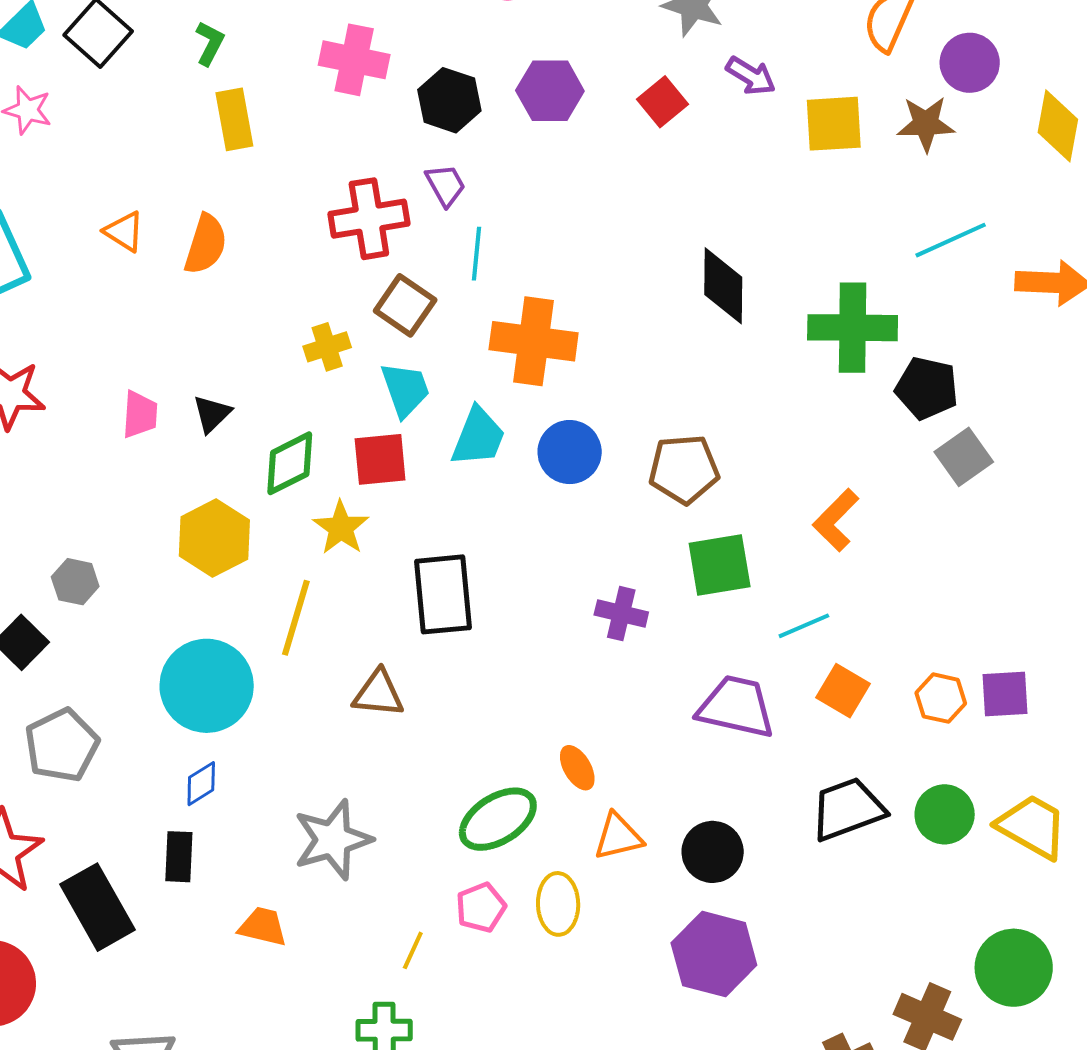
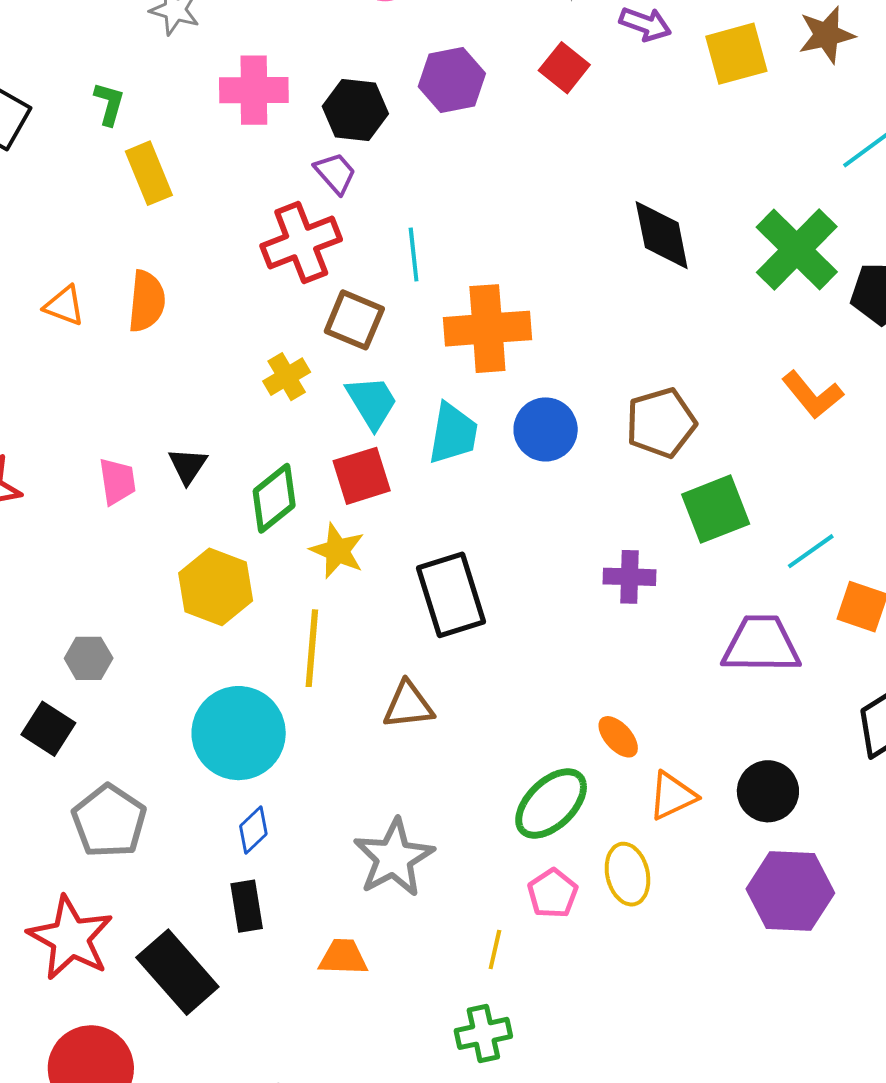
purple trapezoid: (446, 185) -> (335, 173), moved
green cross: (853, 328) -> (797, 250), turned -34
orange L-shape: (836, 520) -> (812, 395), moved, turned -72

